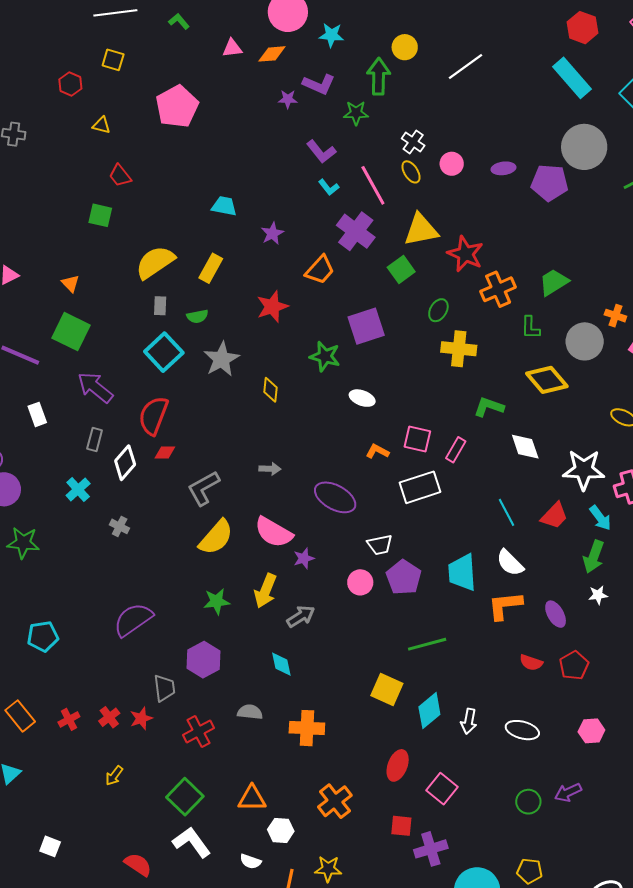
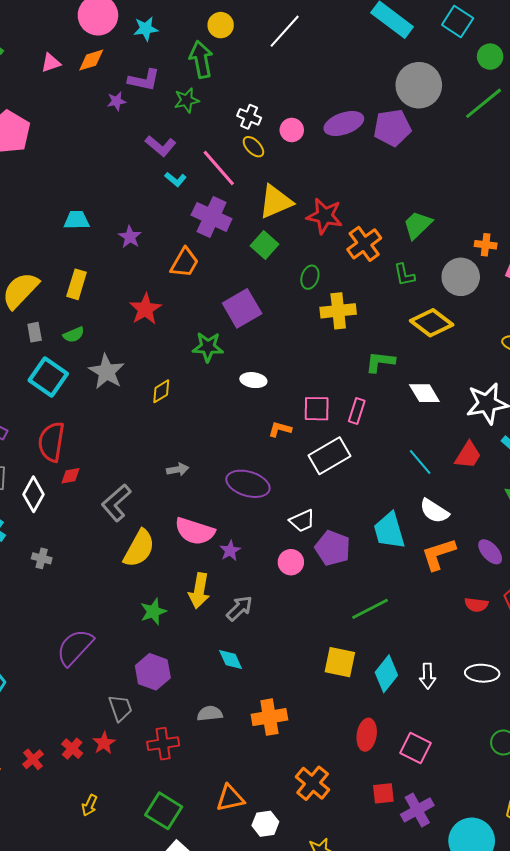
purple ellipse: (503, 168) -> (344, 124), size x1.6
yellow diamond: (270, 390) -> (161, 391), turned 65
red cross: (198, 731) -> (163, 744), turned 32

